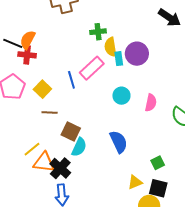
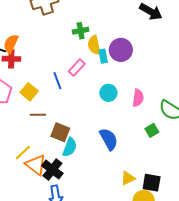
pink rectangle: (92, 68) -> (77, 68), size x0.7
orange triangle: (44, 162) -> (36, 165), turned 35
green square: (158, 163) -> (152, 130), moved

